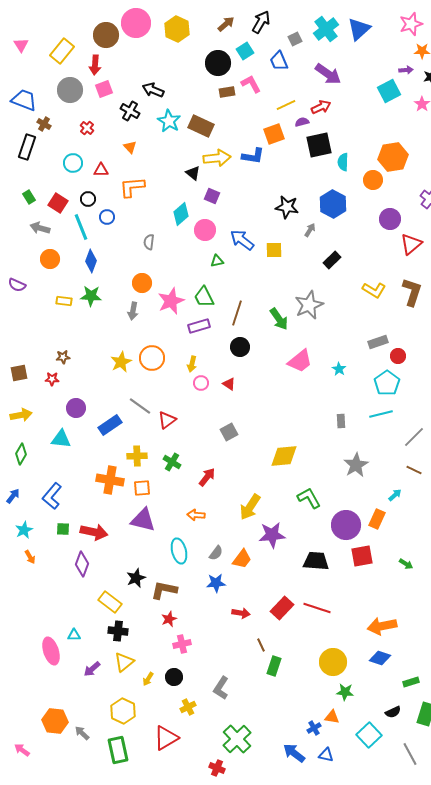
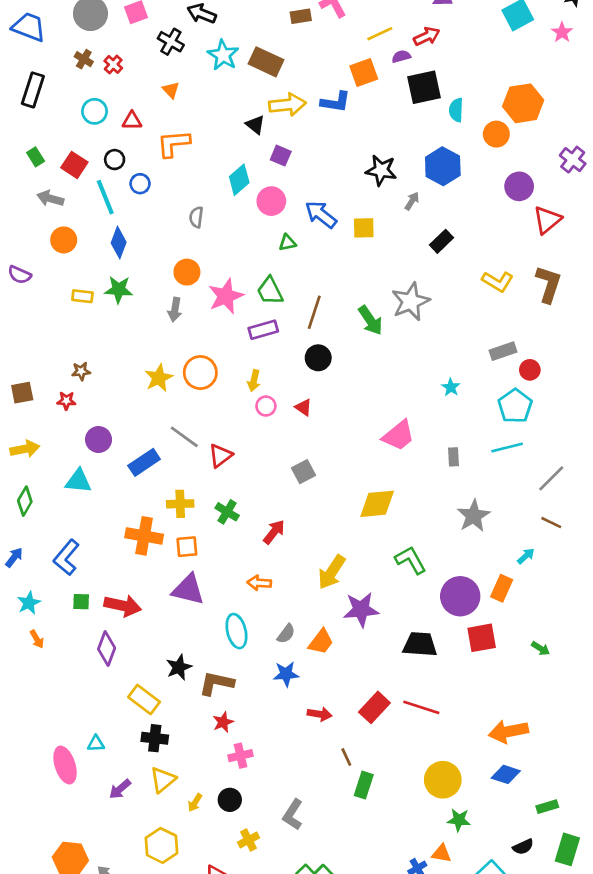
brown cross: (44, 124) -> (84, 59), moved
pink trapezoid: (300, 361) -> (399, 435), moved

